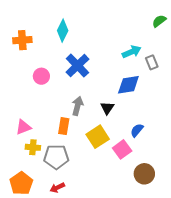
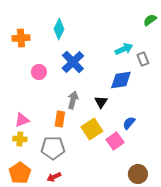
yellow cross: (33, 147) -> (20, 139), moved
brown circle: (144, 174) -> (138, 174), moved

